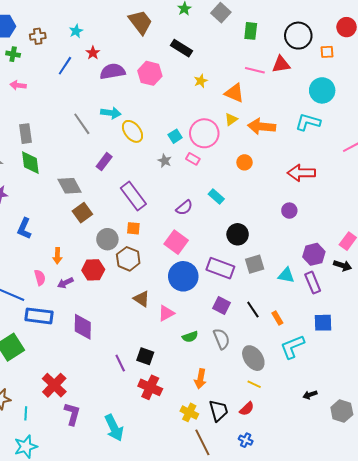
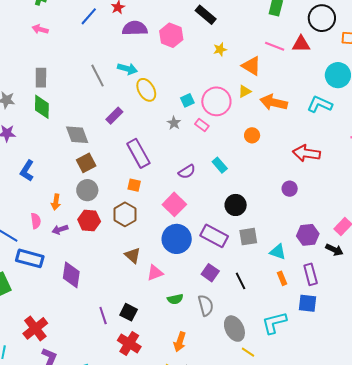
gray circle: (107, 239) -> (87, 190), moved
purple rectangle: (313, 283) -> (311, 274), moved
orange rectangle: (277, 318) -> (282, 278), moved
yellow line: (254, 384) -> (248, 352), moved

